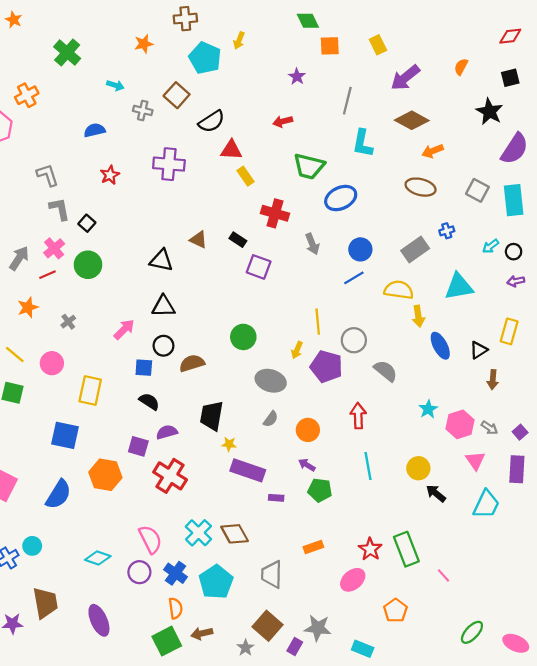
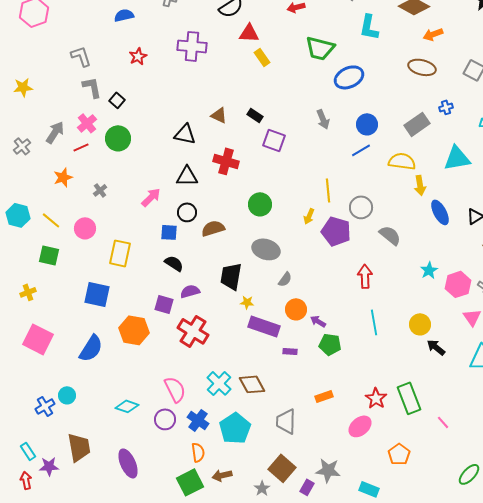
red cross: (275, 213) -> (226, 161), moved
gray ellipse: (271, 381) -> (266, 249), moved
orange circle: (308, 430) -> (296, 309), moved

